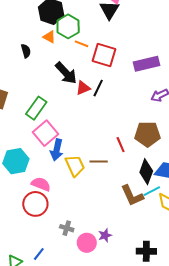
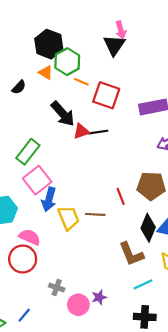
black semicircle: (26, 51) -> (19, 87), turned 56
black line: (98, 88) -> (98, 132), turned 54
cyan line: (152, 191) -> (143, 284), moved

